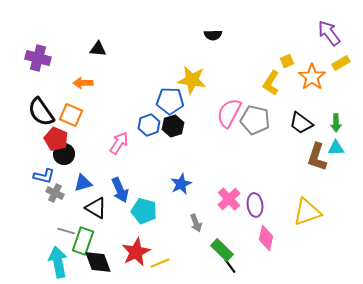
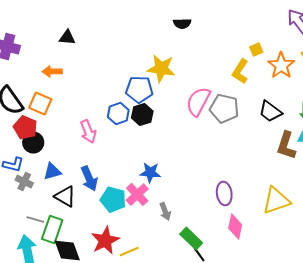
pink arrow: (119, 143) -> (88, 131), turned 125
blue star: (181, 184) -> (150, 172), turned 30
pink cross: (229, 199) -> (137, 194), moved

